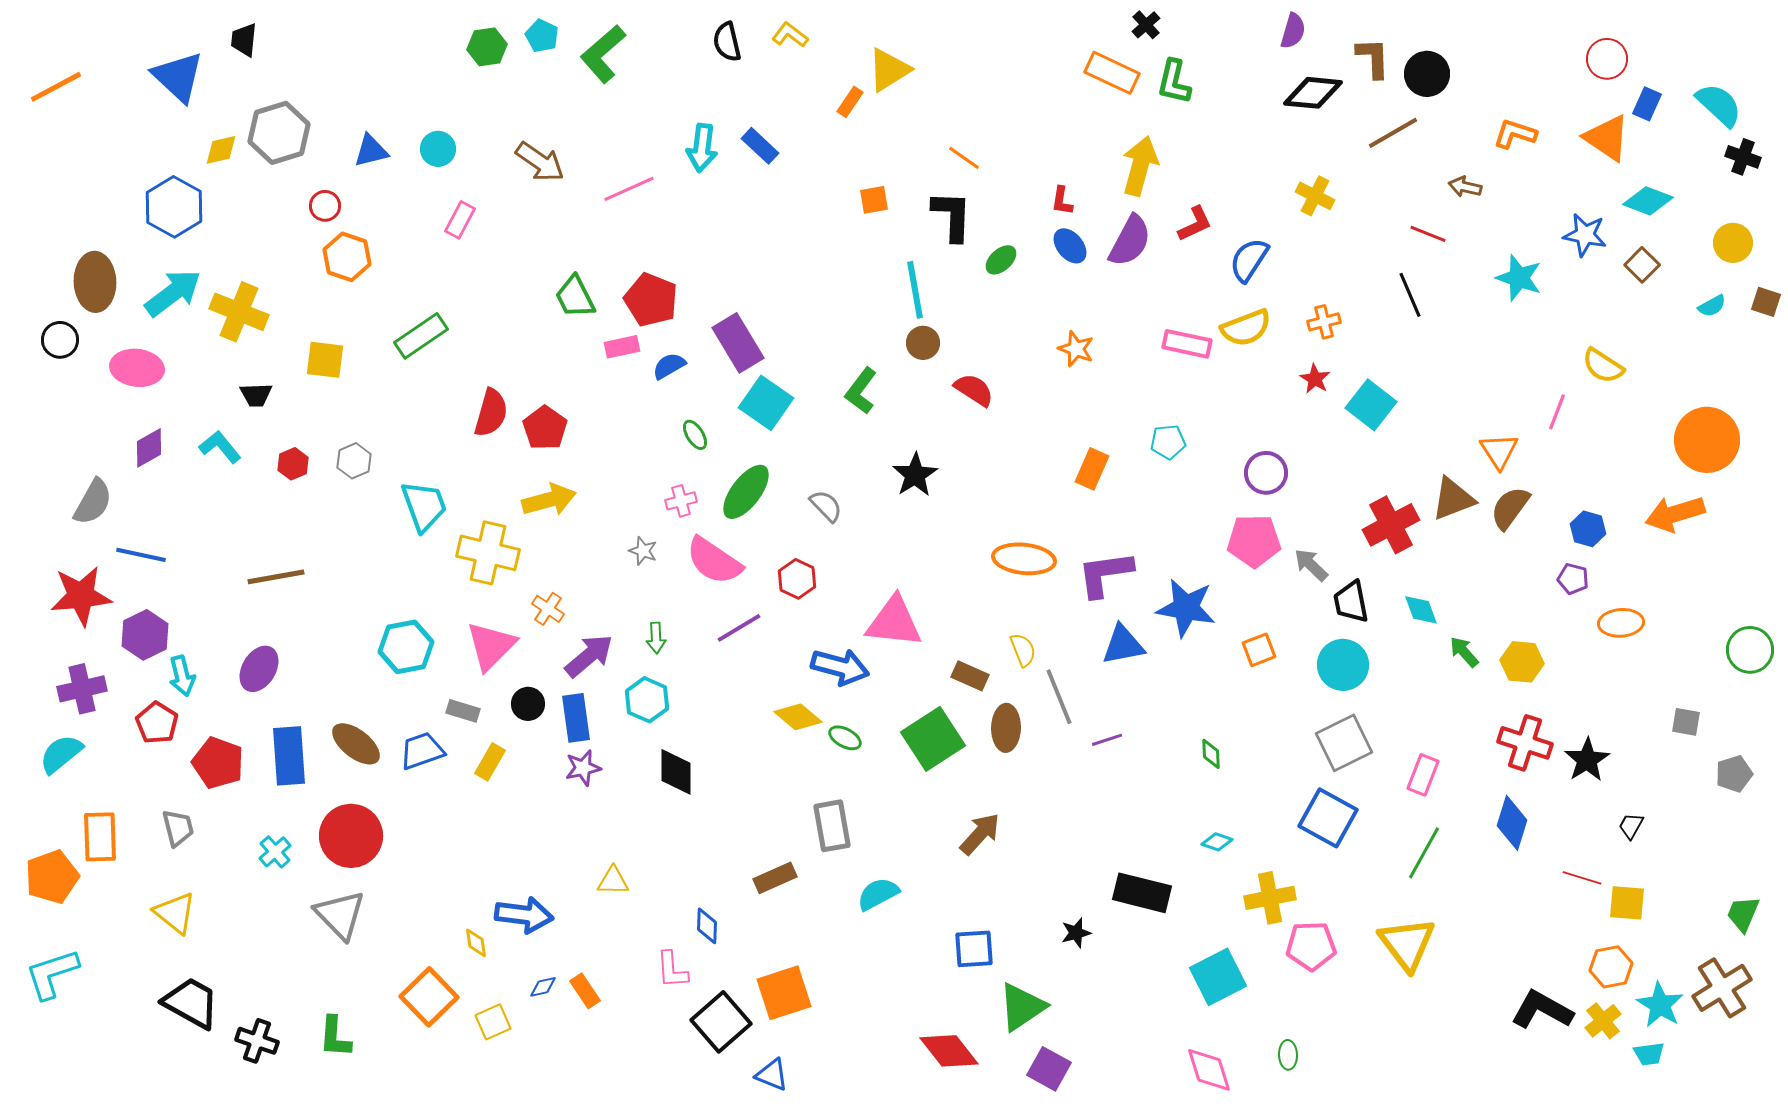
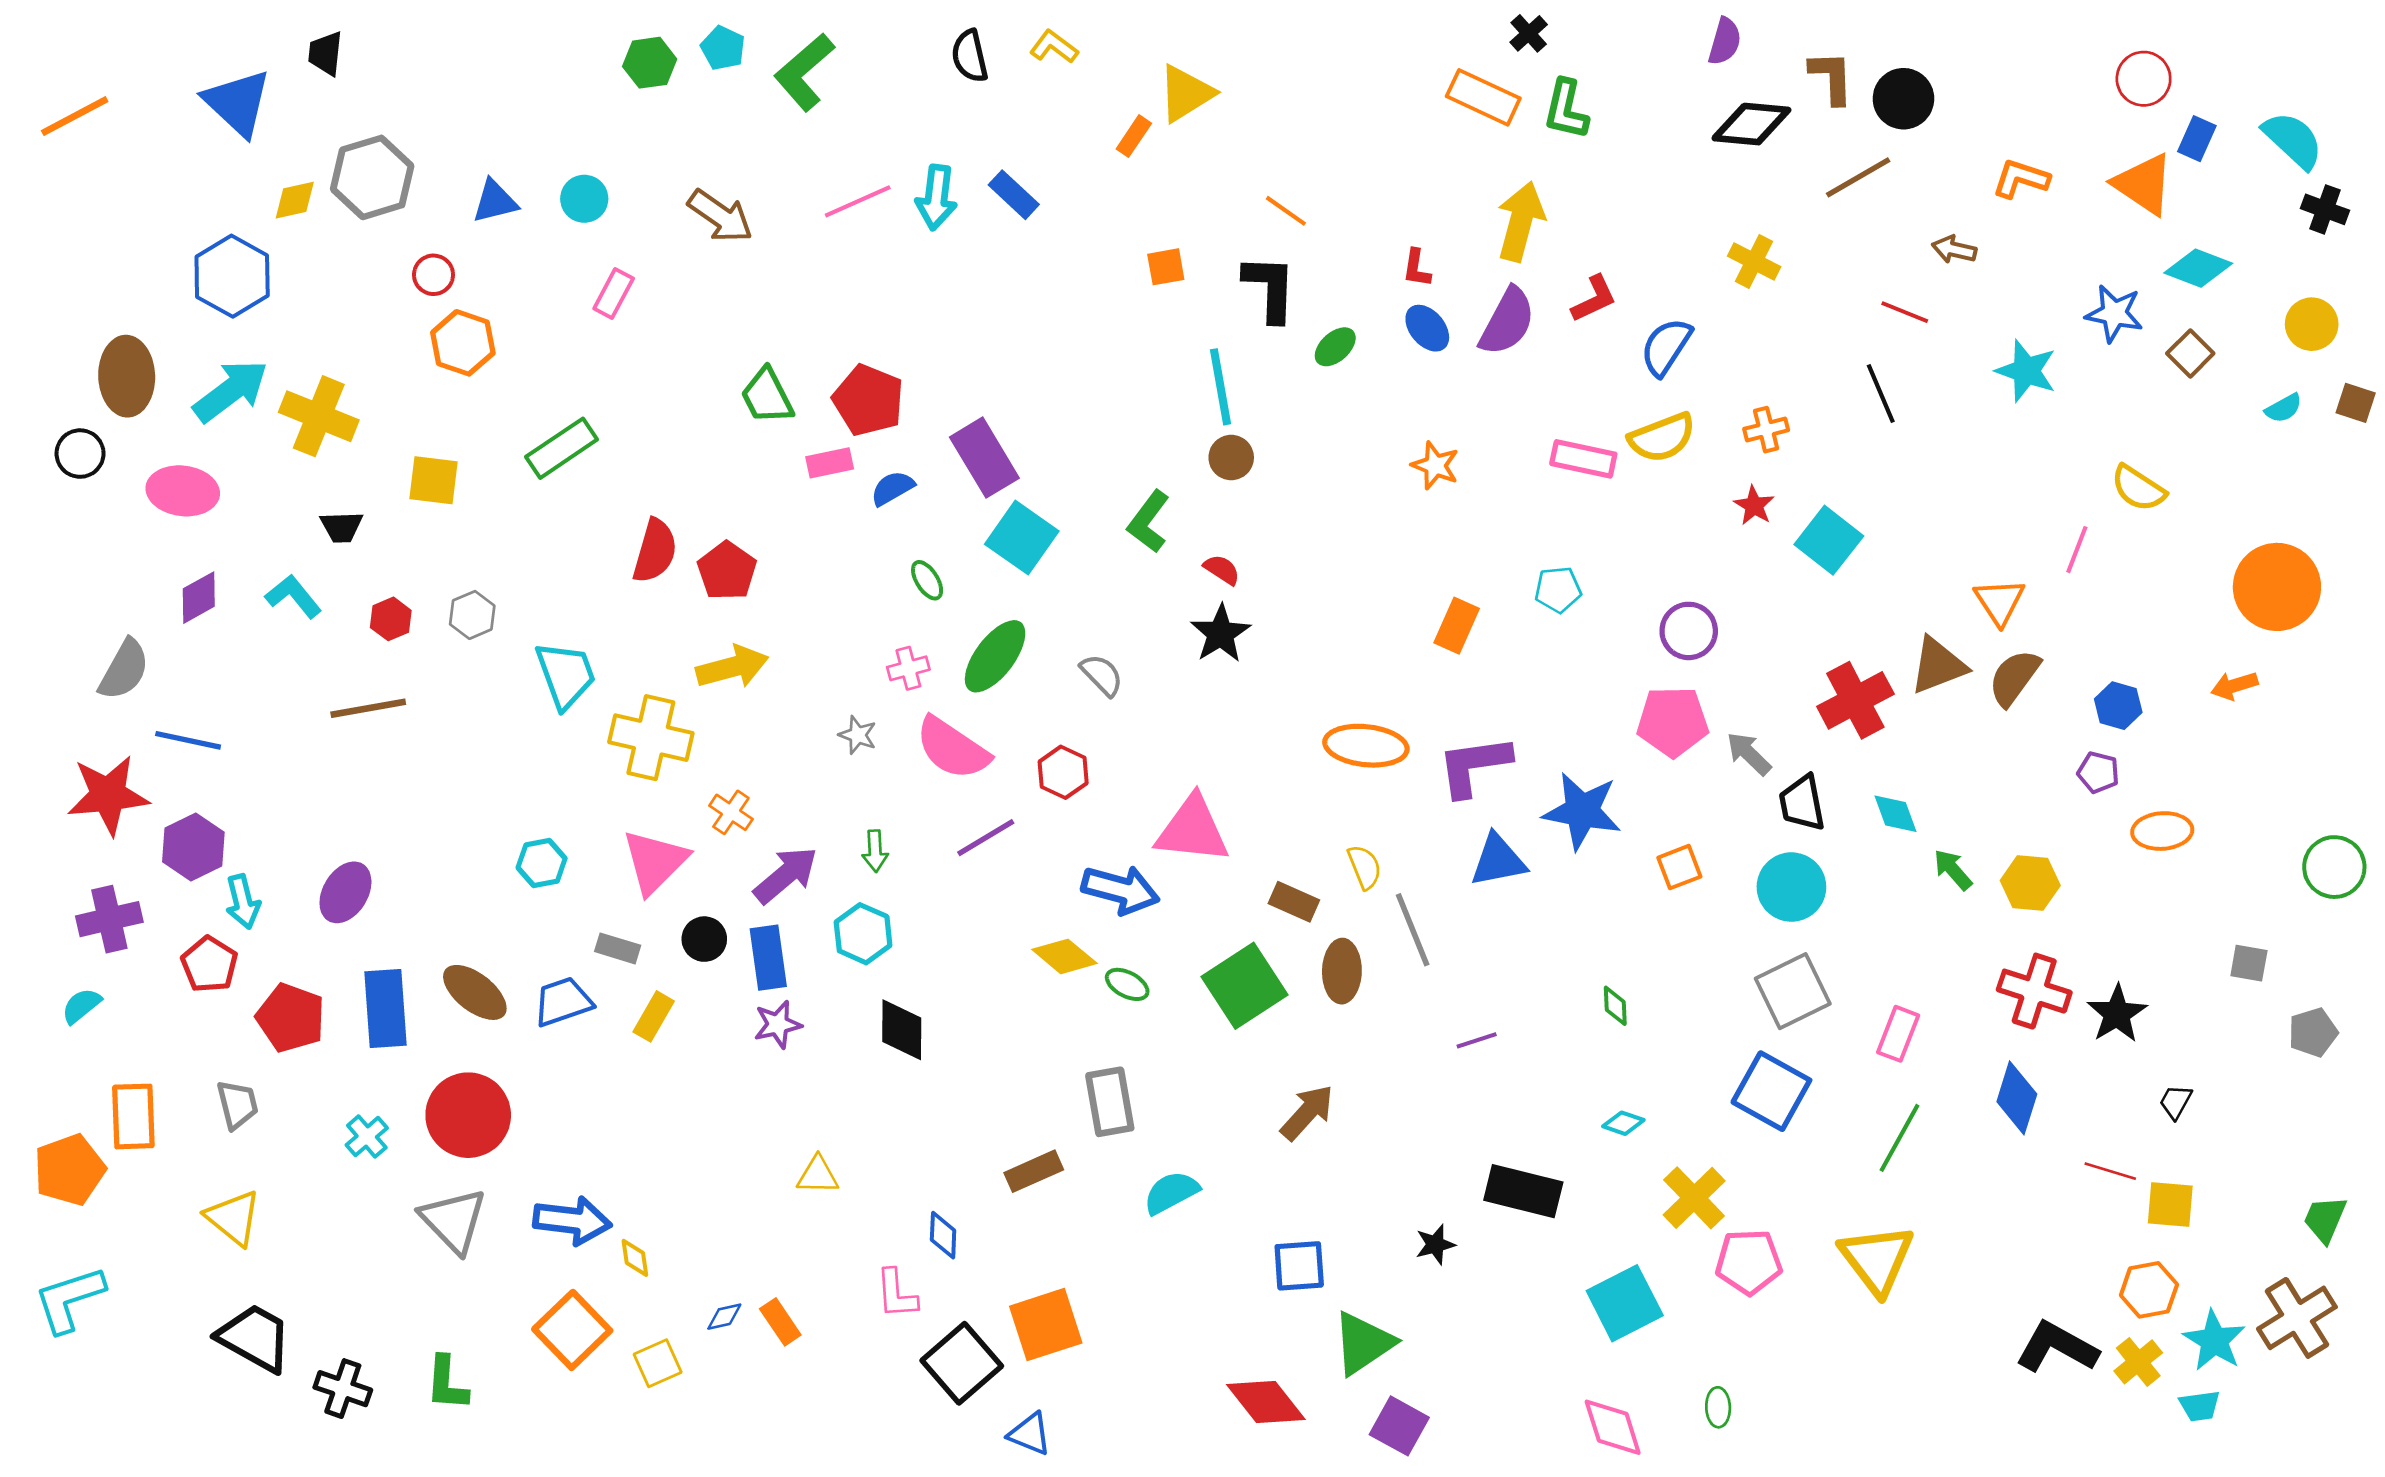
pink line: (629, 189) -> (858, 201), moved
red semicircle: (974, 390) -> (1222, 570), moved, size x0.7
orange arrow: (1675, 514) -> (2234, 686), size x0.6
brown line: (276, 577) -> (368, 708), moved
cyan hexagon: (406, 647) -> (542, 863), size x0.7
purple line: (1107, 740) -> (1477, 1040), moved
cyan semicircle: (61, 754) -> (81, 1006), size x0.7
yellow cross: (1270, 898) -> (1694, 1198), turned -33
blue arrow: (524, 915) -> (572, 1221), moved

